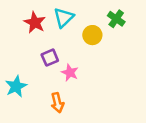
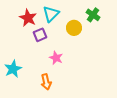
purple square: (50, 58) -> (40, 35), moved

